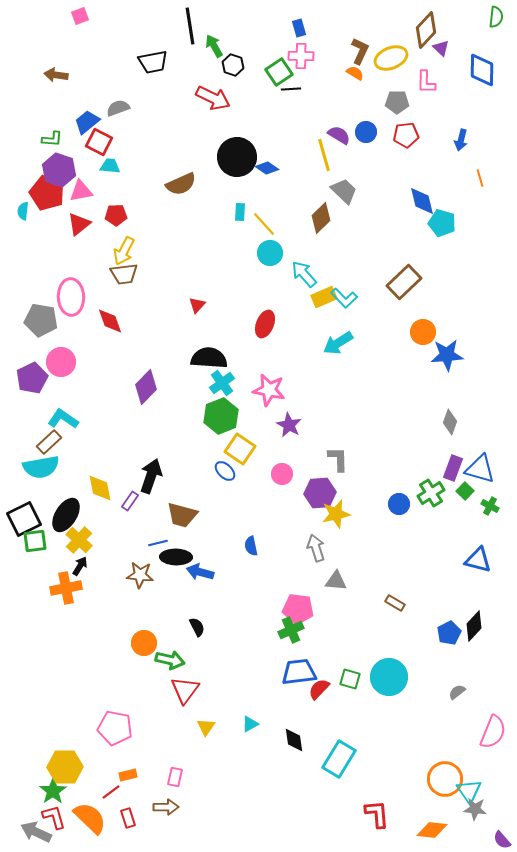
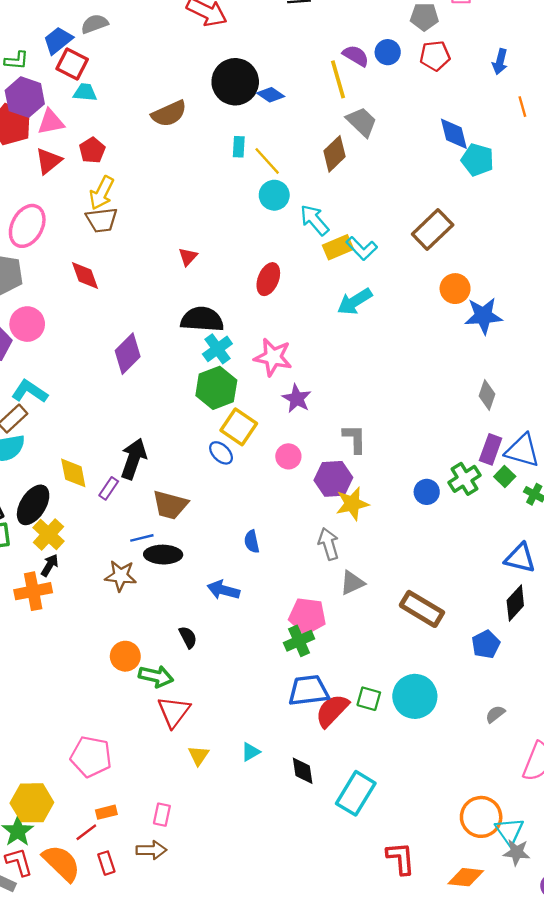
red pentagon: (116, 215) -> (92, 150), turned -30
pink ellipse: (71, 297) -> (27, 226), moved, turned 30
blue arrow: (200, 572) -> (223, 590), moved
gray triangle: (336, 581) -> (352, 583), turned -30
brown rectangle: (395, 603) -> (422, 609), size x1.8
black diamond: (474, 626) -> (515, 603), moved
red semicircle: (319, 689) -> (332, 711), size x1.4

